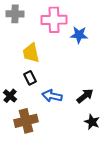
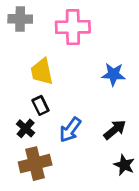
blue star: (79, 35) -> (113, 74), moved
black cross: (10, 96) -> (26, 128), moved
blue arrow: (52, 96) -> (70, 130), turned -66

